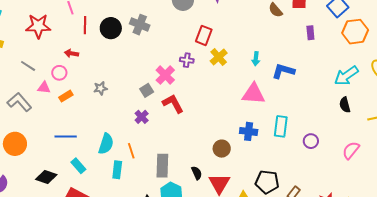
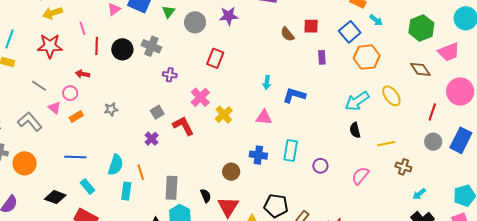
yellow cross: (219, 57) -> (224, 115), moved
purple cross: (187, 60) -> (170, 75), moved
pink cross: (165, 75) -> (200, 97), moved
pink triangle: (44, 88) -> (54, 108), turned 32
pink triangle: (253, 94) -> (264, 117), size x0.7

